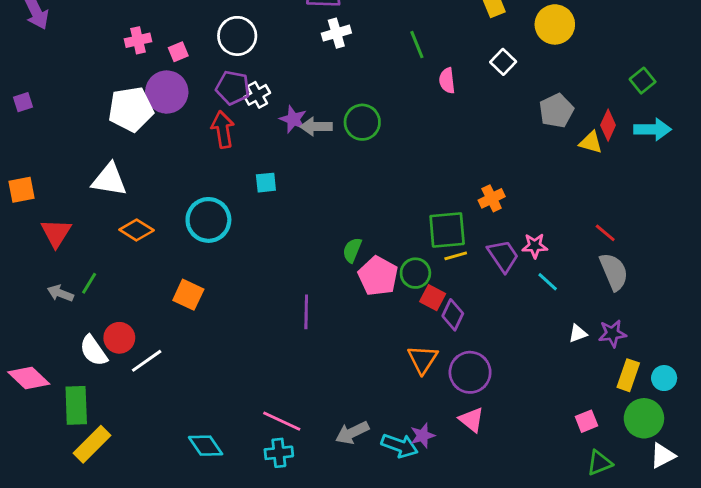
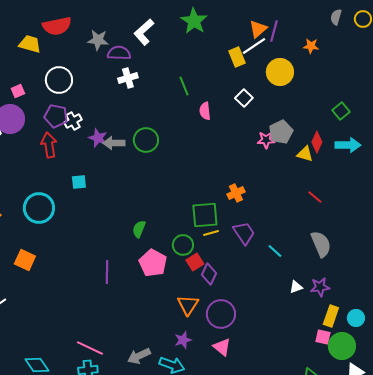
red line: (605, 233) -> (315, 197), moved
pink star: (535, 246) -> (266, 140), moved
pink pentagon: (378, 276) -> (153, 263), moved
red square: (433, 298) -> (195, 262), turned 30
pink square: (586, 421) -> (323, 337), moved, turned 35
purple star: (423, 436) -> (183, 340), moved

